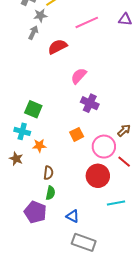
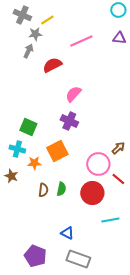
purple cross: (90, 103) -> (69, 121), moved
orange square: (77, 134) -> (57, 151), moved, size x1.5
green semicircle: (50, 193) -> (61, 189), moved
purple pentagon: (35, 212) -> (35, 256), moved

